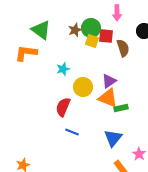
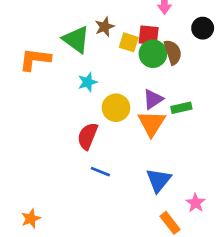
green circle: (91, 28) -> (153, 54), moved
green triangle: (41, 30) -> (76, 40), moved
orange triangle: (108, 98) -> (152, 123), turned 40
green rectangle: (121, 108) -> (181, 108), moved

